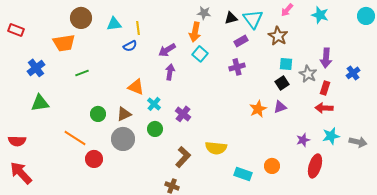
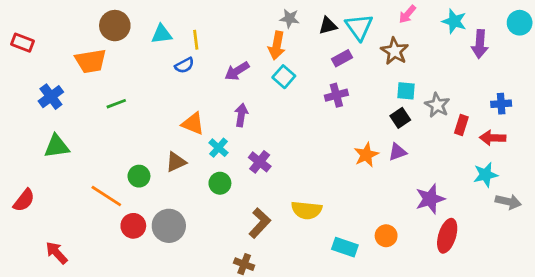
purple arrow: (326, 58) -> (480, 44), moved
purple arrow: (170, 72) -> (241, 115), moved
blue cross: (353, 73) -> (501, 104), turned 32
red arrow: (324, 108) -> (493, 138), moved
green circle: (98, 114) -> (139, 176), moved
cyan star: (331, 136) -> (486, 175), moved
gray circle: (123, 139) -> (169, 226), moved
purple star: (303, 140) -> (430, 199), size x1.5
red semicircle: (17, 141) -> (24, 200), turned -54
red arrow: (21, 173) -> (57, 253), moved, size x0.7

